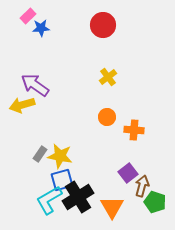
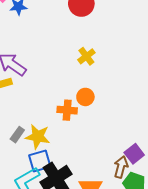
orange cross: (134, 130) -> (67, 110), moved
purple square: (128, 173) -> (134, 154), moved

